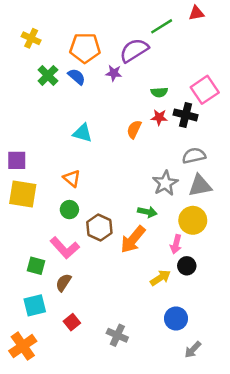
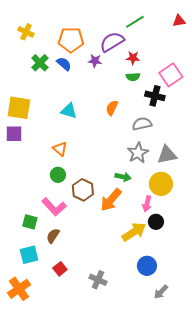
red triangle: (196, 13) -> (179, 21), moved
red star: (159, 117) -> (133, 58), moved
gray semicircle: (194, 156) -> (142, 124), moved
yellow square: (23, 194) -> (19, 108), moved
yellow arrow: (160, 278) -> (134, 232), size x1.4

